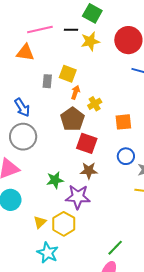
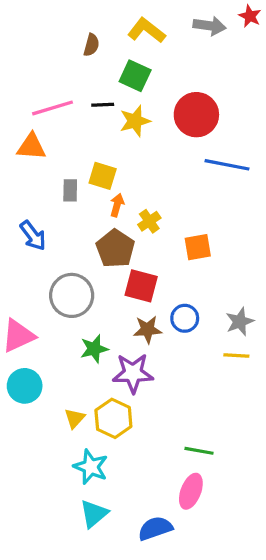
gray circle: (23, 137) -> (72, 295), moved
blue circle: (126, 156) -> (185, 318), moved
green line: (115, 248) -> (199, 451), turned 60

